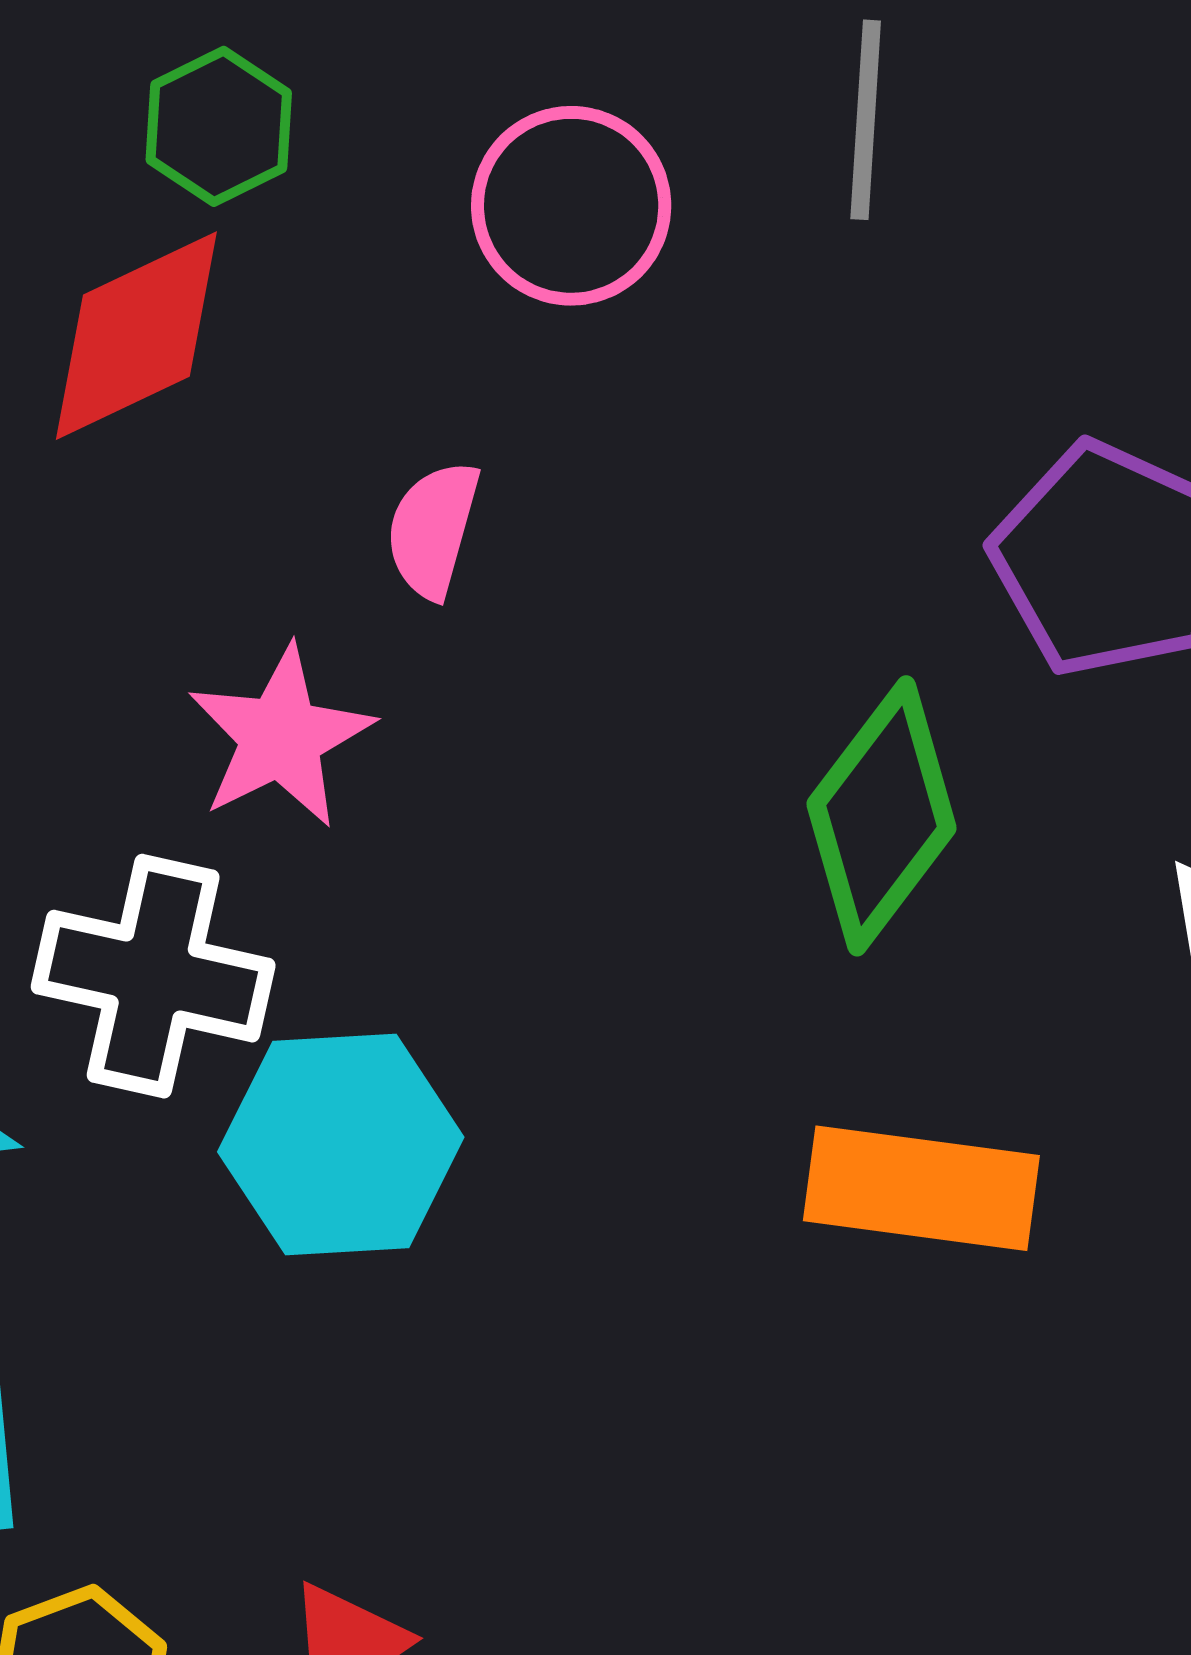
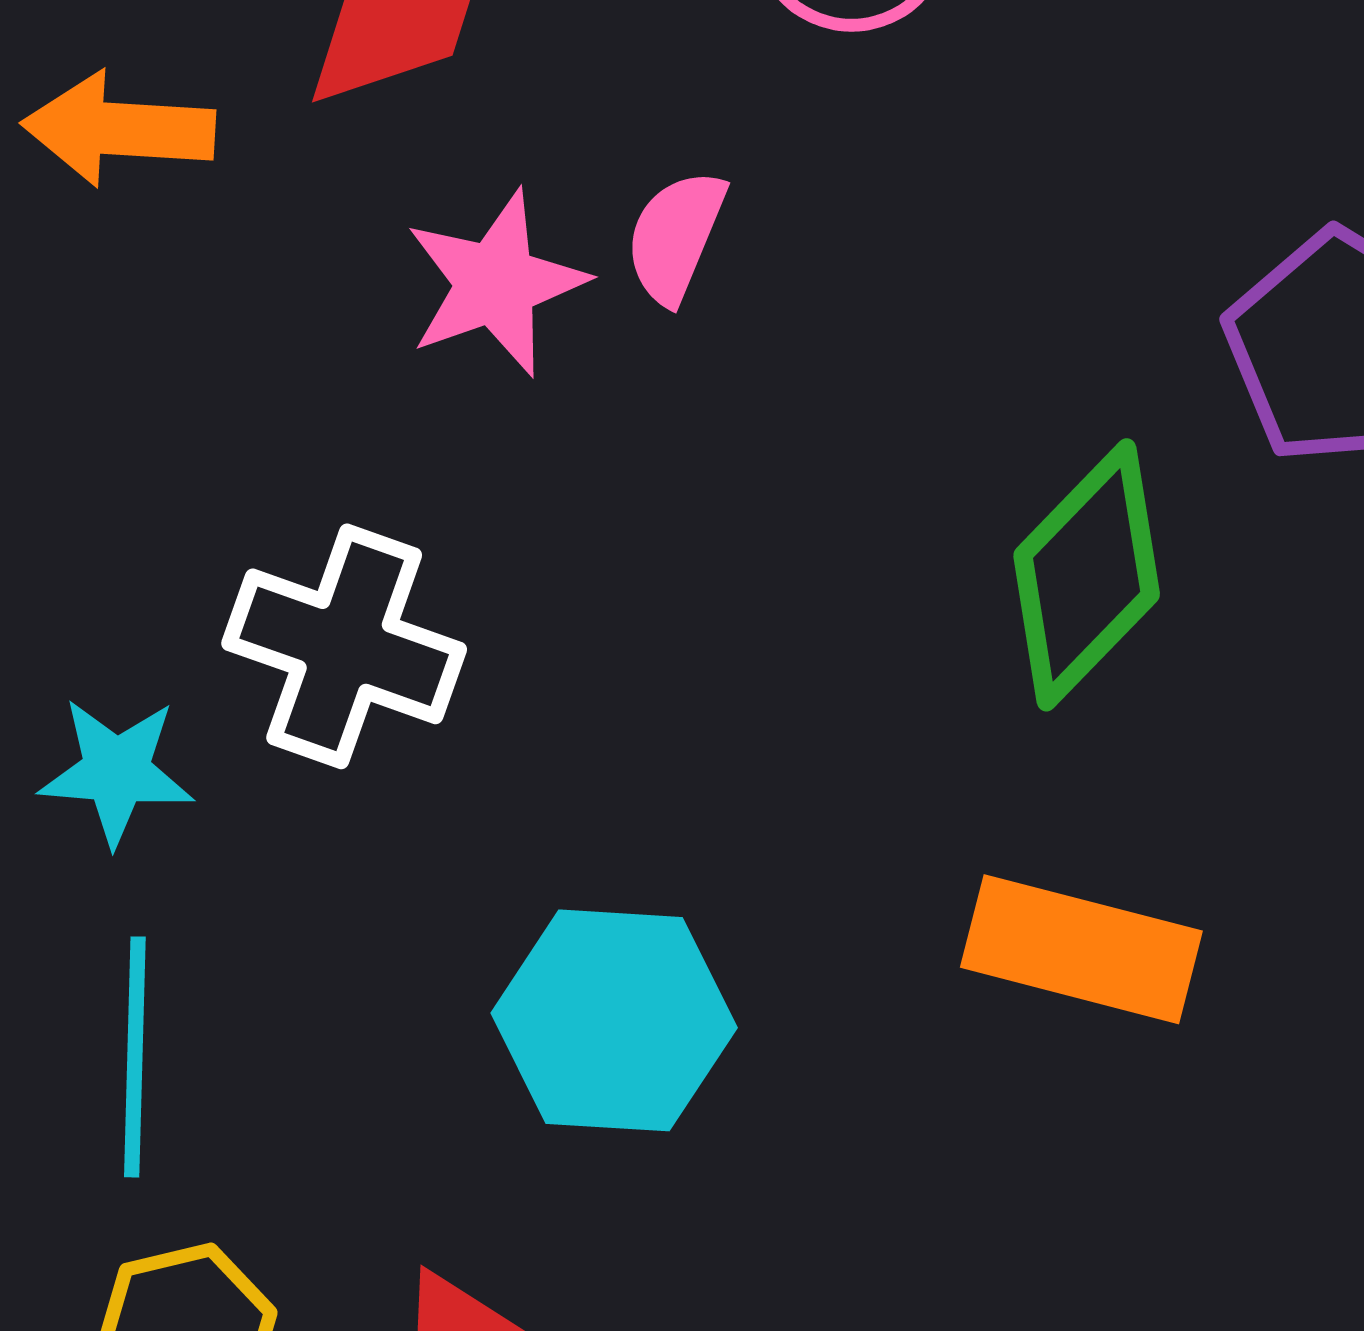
pink star: (281, 737) -> (496, 283), moved
cyan hexagon: (341, 1144) -> (614, 1020), moved

